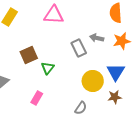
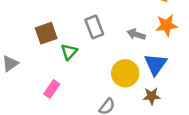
gray arrow: (97, 38) -> (136, 34), moved
gray rectangle: (79, 48) -> (94, 27), moved

